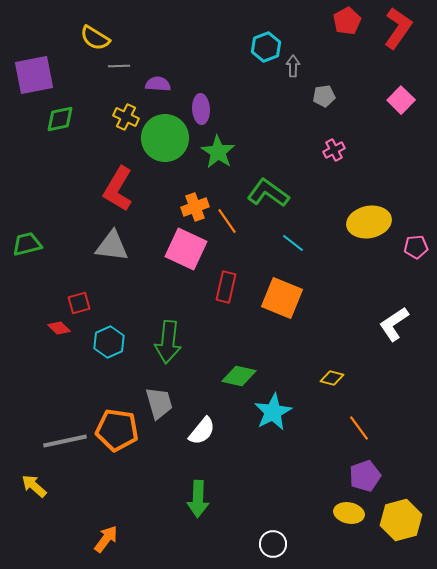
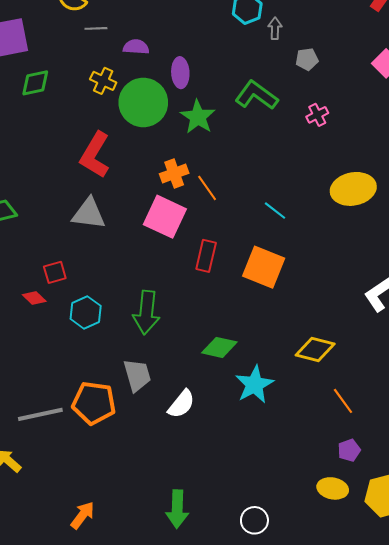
green L-shape: (268, 193) -> (256, 95), moved
yellow diamond: (332, 378) -> (315, 349), size x1.6
purple pentagon: (365, 476) -> (349, 450), size x0.7
green arrow: (198, 499) -> (177, 509), moved

